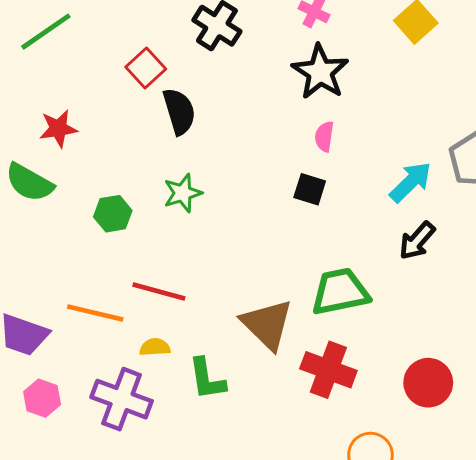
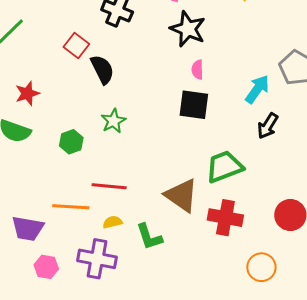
black square: (310, 189) -> (194, 105), size x1.5

